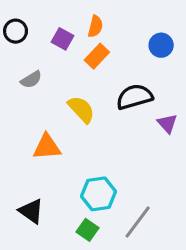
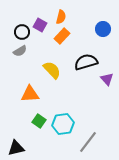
black circle: (16, 31) -> (22, 32), moved
black triangle: (31, 211) -> (16, 148), moved, turned -48
green square: (88, 230) -> (39, 121), moved

